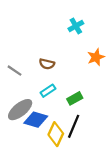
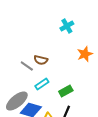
gray line: (15, 71) -> (27, 66), moved

